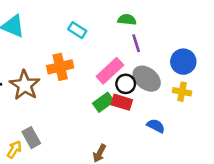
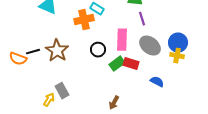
blue circle: (183, 62) -> (178, 43), moved
orange cross: (60, 67) -> (84, 20), moved
pink rectangle: (110, 71) -> (122, 40), turned -45
black circle: (126, 84) -> (98, 50), moved

